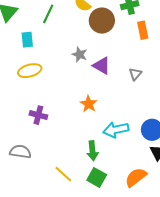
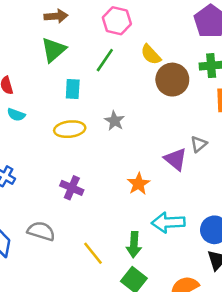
gray star: (80, 54) -> (115, 121), moved
purple triangle: (102, 66) -> (175, 159), moved
gray triangle: (135, 74) -> (199, 144), moved
yellow line: (63, 174) -> (93, 253), moved

